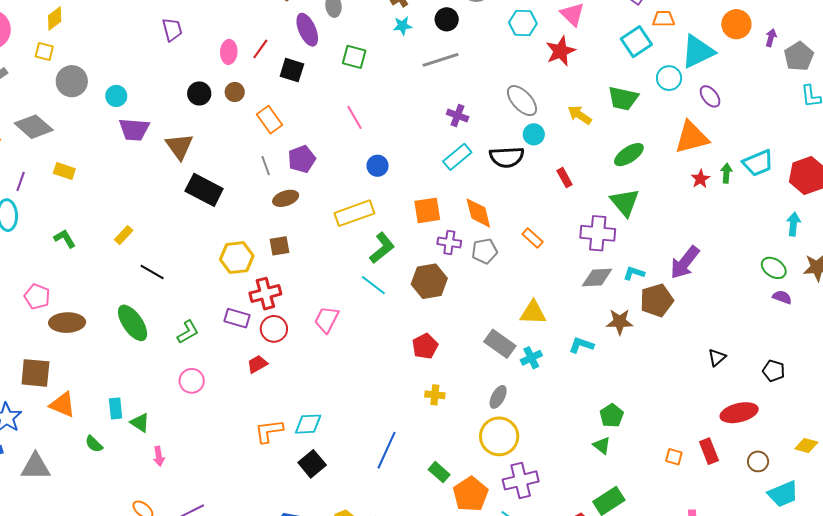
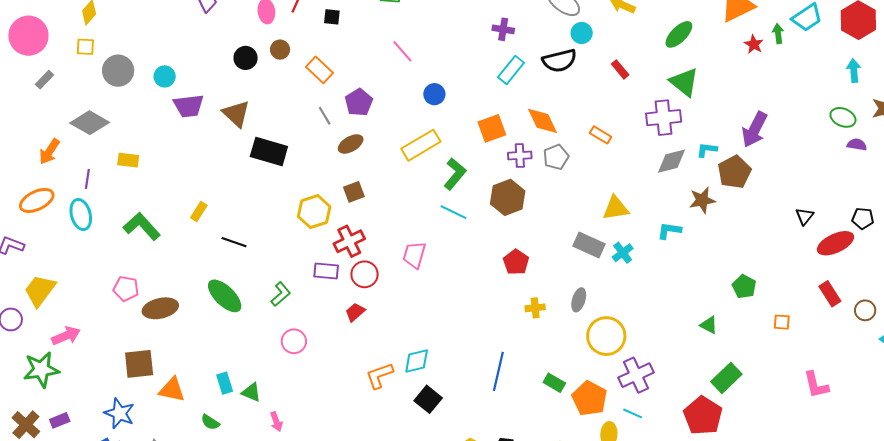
black square: (292, 70) -> (332, 17), size x0.7
green L-shape: (65, 239) -> (142, 226), size x1.6
gray ellipse: (498, 397) -> (579, 300), moved
red ellipse: (739, 413) -> (835, 243), moved
green pentagon: (612, 416) -> (744, 287), moved
red rectangle: (709, 451) -> (830, 294), moved

